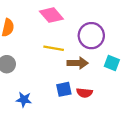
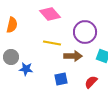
red semicircle: (84, 93) -> (91, 82), moved, turned 128
blue star: (24, 100) -> (26, 69), moved

